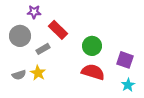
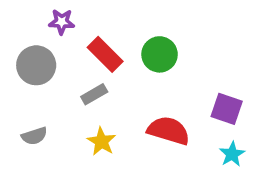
green circle: (92, 46) -> (160, 54), moved
gray rectangle: (43, 49) -> (94, 94), moved
yellow star: (38, 73) -> (101, 141), moved

